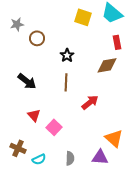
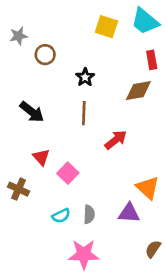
brown cross: (18, 148) -> (19, 189), moved
cyan semicircle: (39, 159) -> (61, 216), moved

